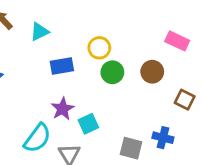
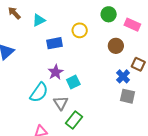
green circle: (112, 72) -> (109, 14), moved
blue cross: (163, 138) -> (123, 76), moved, turned 32
gray square: (131, 148) -> (127, 96), moved

